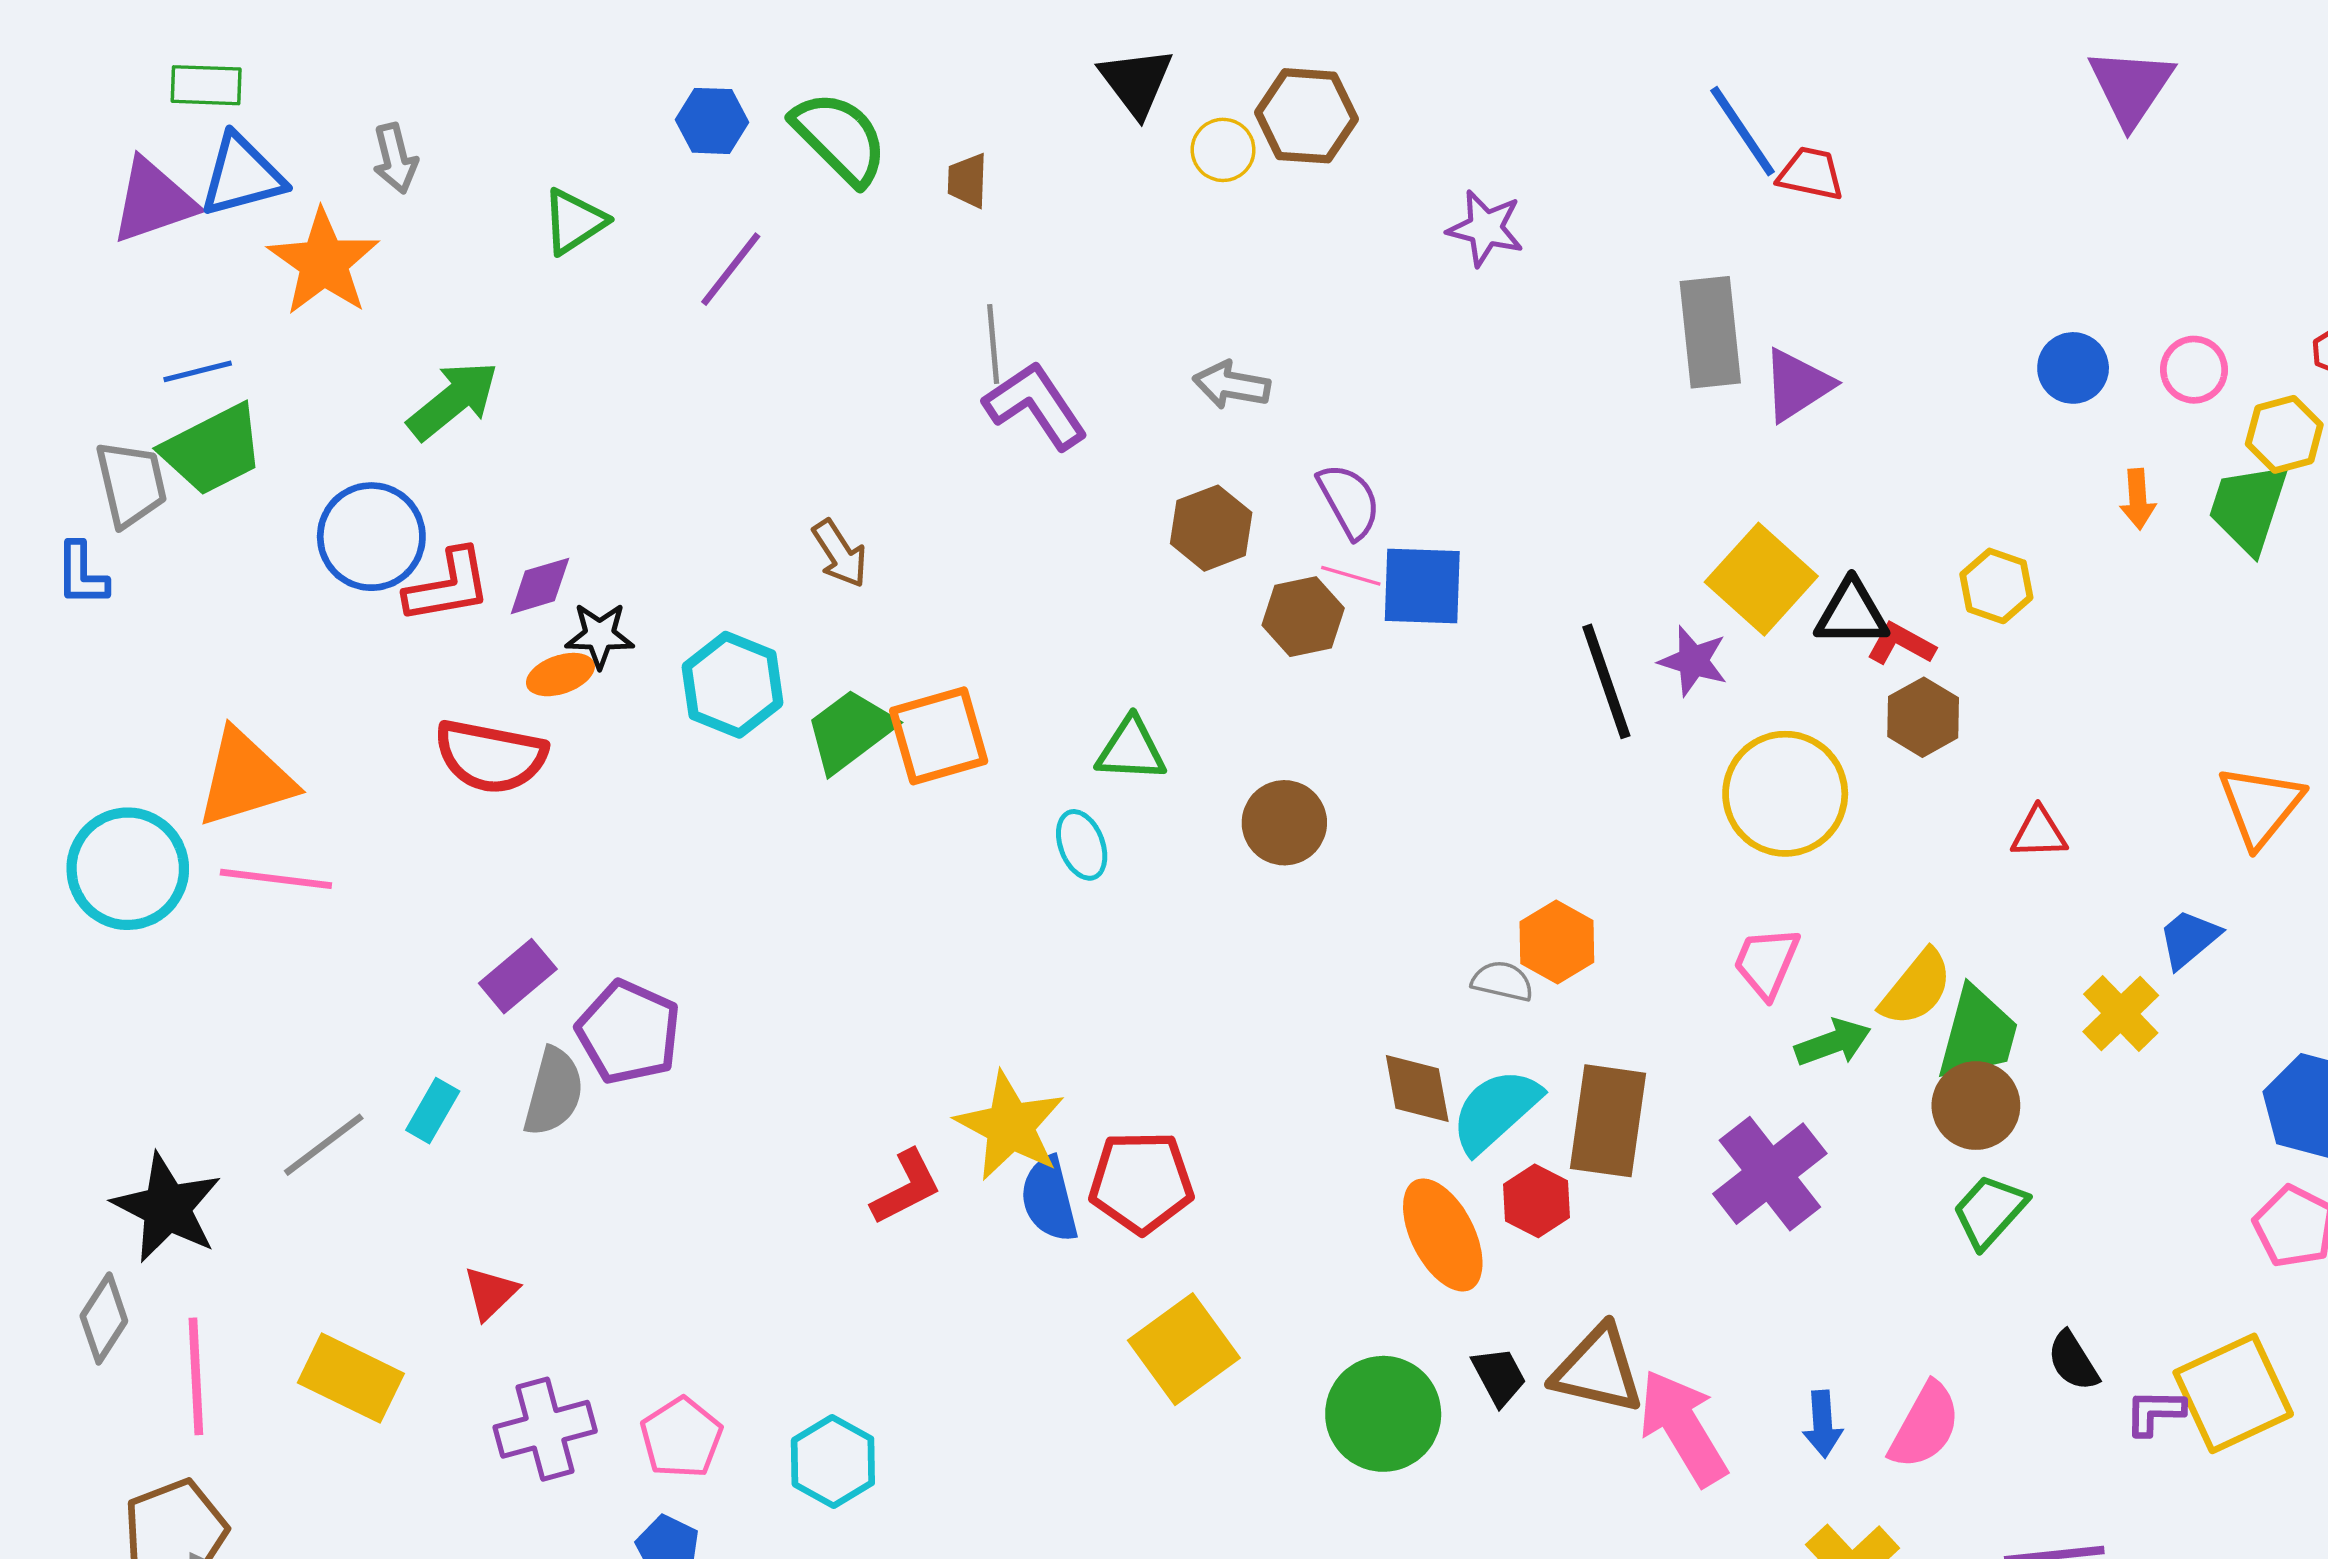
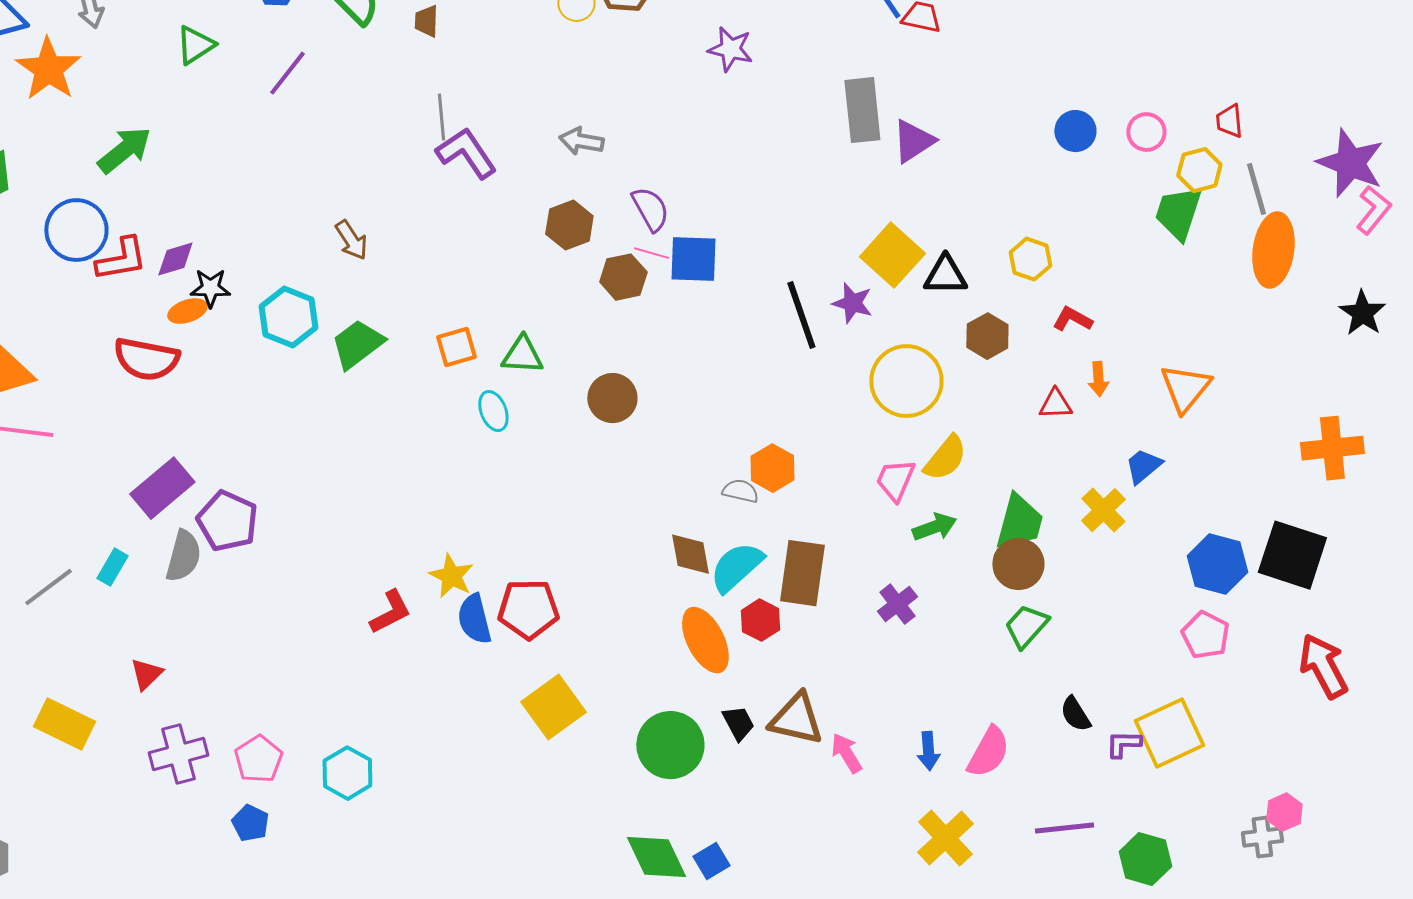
orange arrow: (2138, 499) -> (1098, 379), moved
red L-shape: (1901, 644) -> (1072, 319), moved
orange square: (939, 736) -> (456, 347), moved, size x0.7
purple rectangle: (518, 976) -> (162, 488), size x1.4
yellow semicircle: (1916, 988) -> (945, 458), moved
yellow star: (1010, 1126) -> (451, 576), size x0.7
purple cross: (1770, 1174) -> (897, 604), size x0.6
pink arrow: (1683, 1427) -> (846, 753), size x0.6

